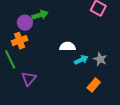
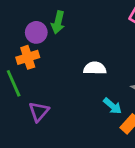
green arrow: (40, 15) -> (58, 22), turned 119
cyan arrow: (81, 60) -> (112, 106), moved, turned 64

